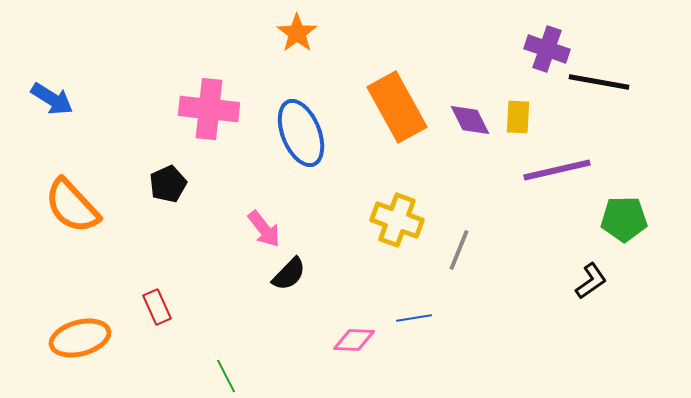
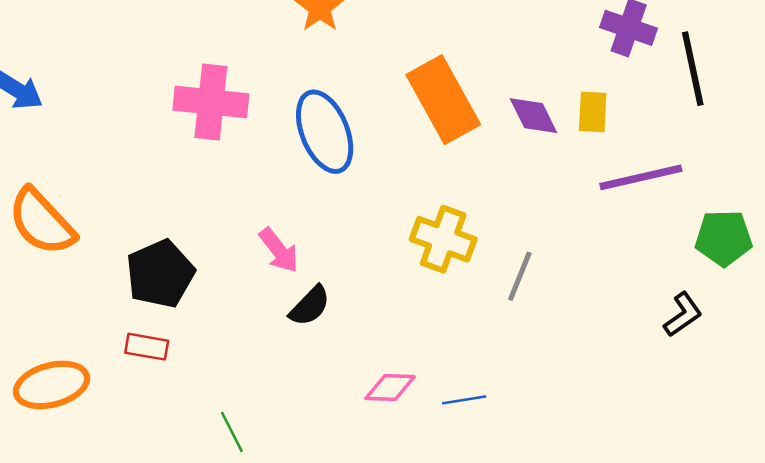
black line: (599, 82) -> (693, 69), turned 68
black pentagon: (168, 184) -> (160, 274), moved, size x1.5
red rectangle: (157, 307) -> (147, 347), turned -56
blue line: (414, 318) -> (464, 400), moved

